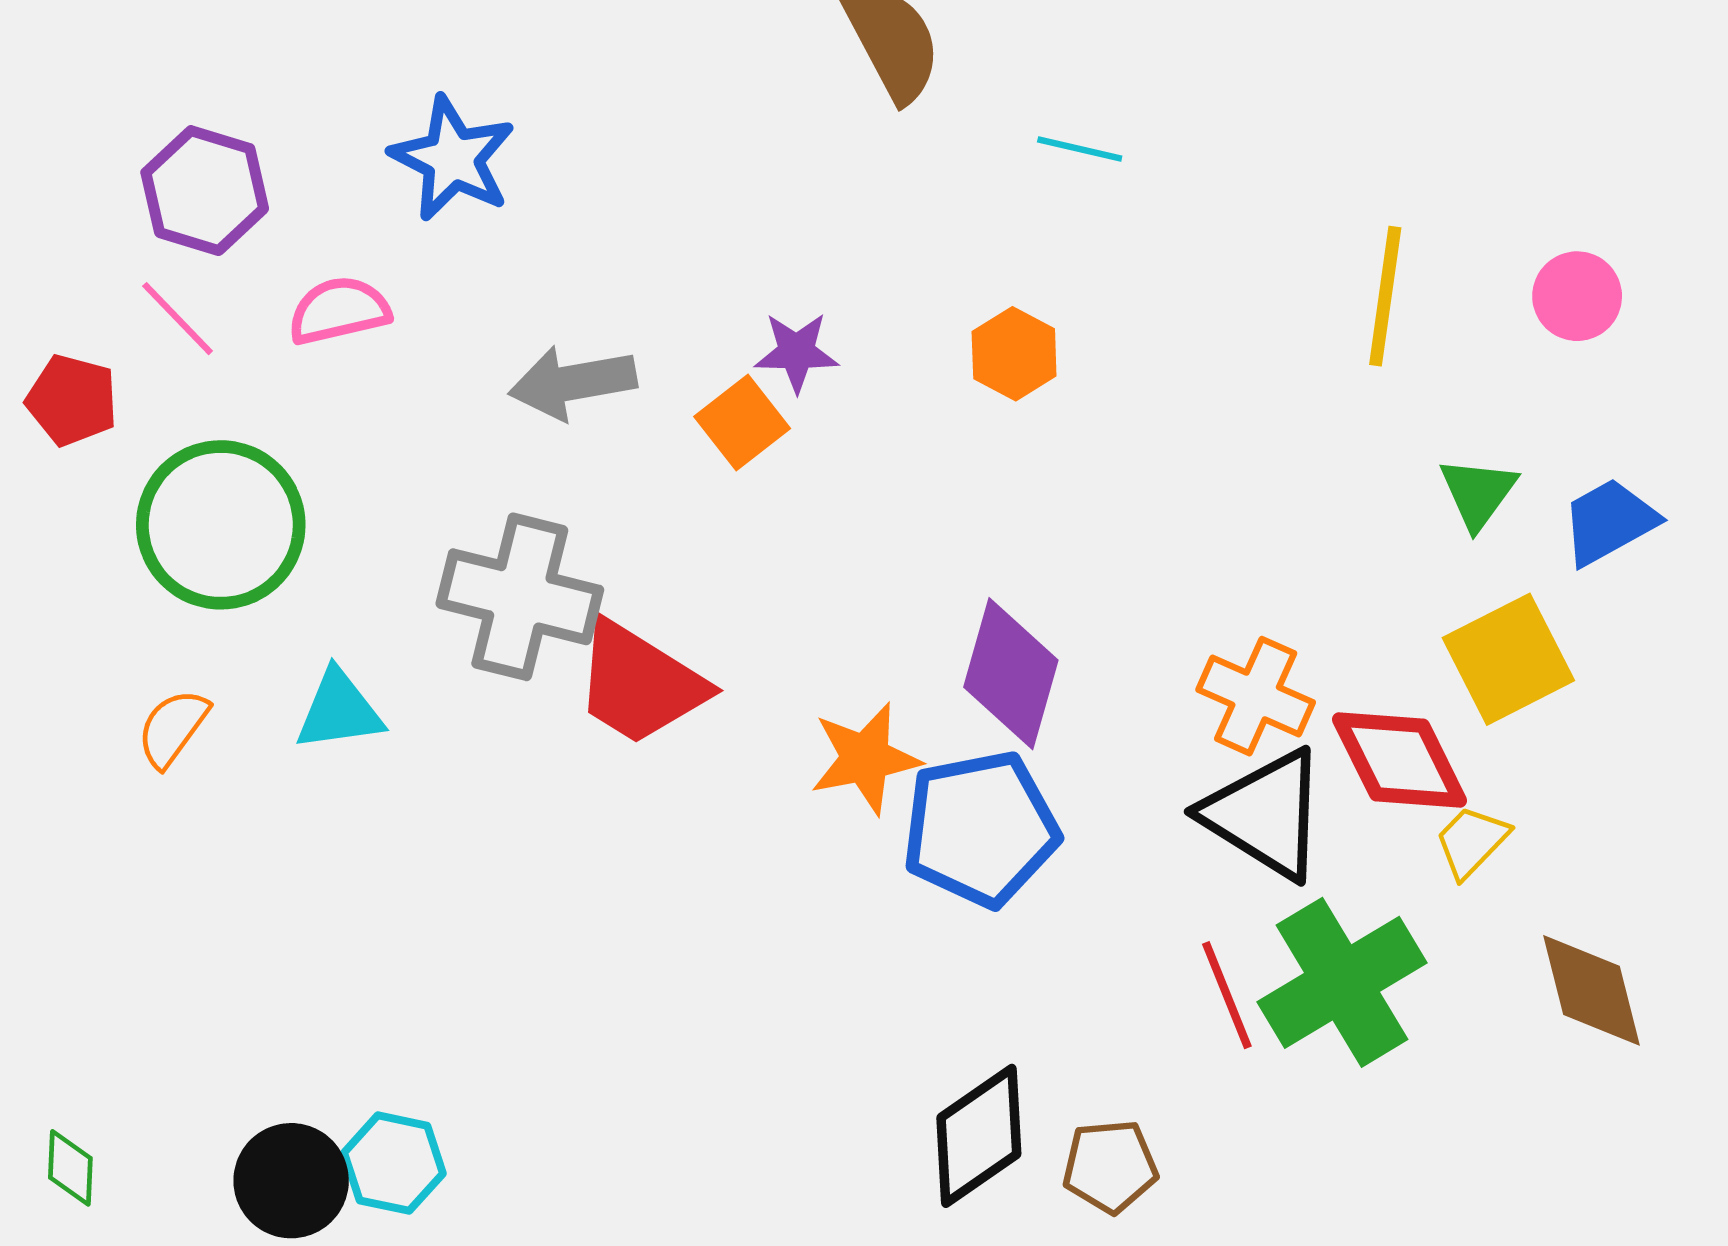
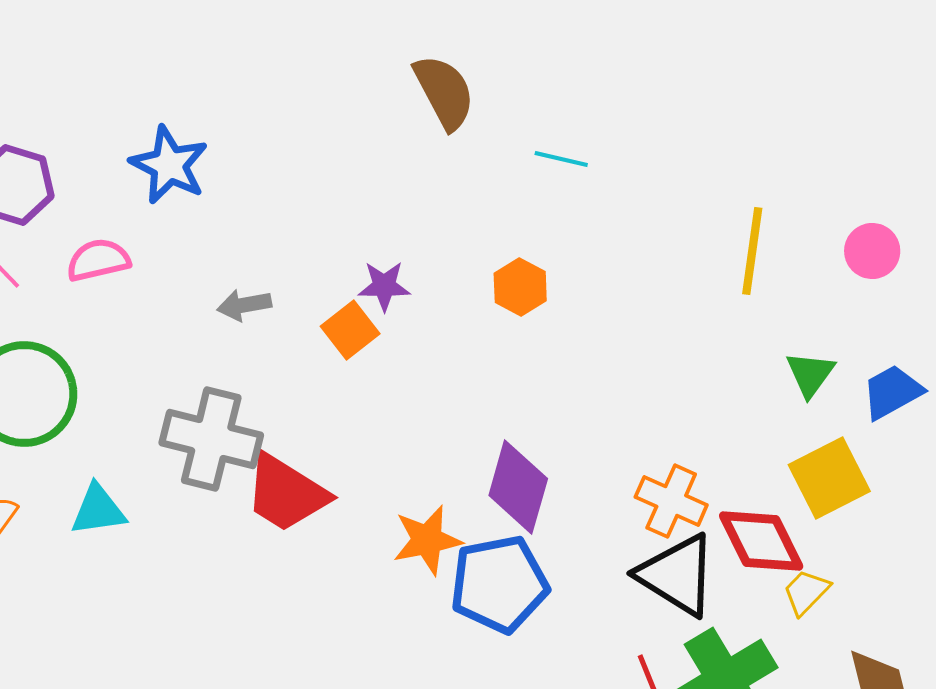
gray arrow: (573, 383) -> (244, 305), size x0.7

